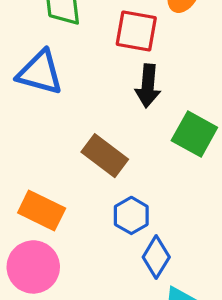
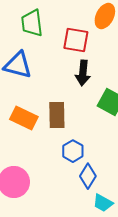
brown rectangle: (105, 156) -> (57, 115), turned 52
orange rectangle: (42, 210) -> (24, 118), moved

